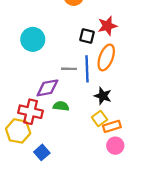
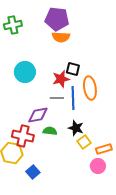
red star: (107, 26) -> (61, 79), moved
orange ellipse: (106, 57) -> (90, 88), turned -30
black star: (103, 96) -> (76, 128), moved
orange rectangle: (112, 126) -> (104, 149), moved

